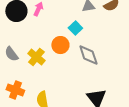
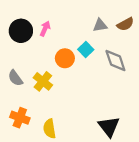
orange circle: (60, 45) -> (65, 58), moved
gray diamond: (88, 55) -> (115, 60), moved

